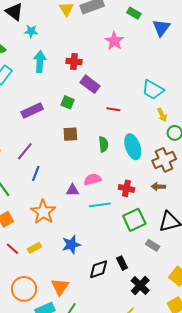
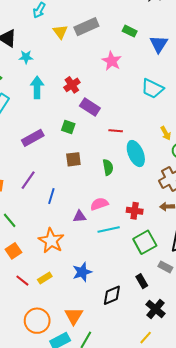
red cross: (74, 62) -> (72, 85), turned -35
cyan trapezoid: (153, 90) -> (152, 89), moved
cyan ellipse: (133, 147) -> (136, 153), moved
blue line: (36, 173) -> (51, 196), moved
black rectangle: (122, 263) -> (142, 281), moved

